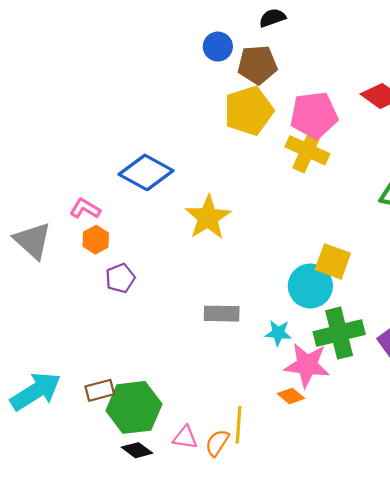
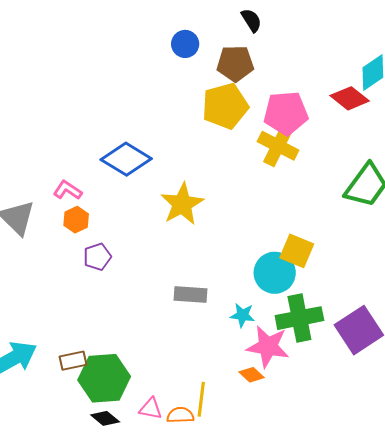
black semicircle: (272, 18) -> (251, 20), turned 75
blue circle: (218, 47) -> (185, 44), moved
orange semicircle: (217, 443) -> (180, 415), turned 52

